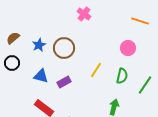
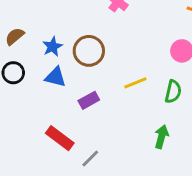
yellow line: (96, 70) -> (135, 83), turned 35
blue triangle: (41, 76) -> (55, 77), moved

